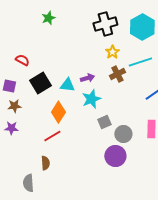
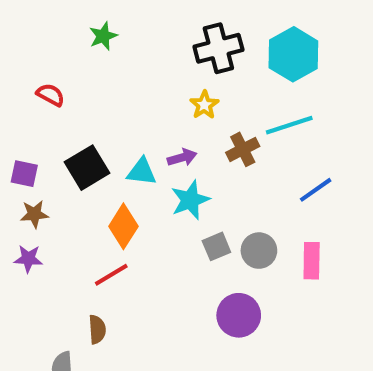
yellow star: (112, 52) -> (204, 105), moved
red semicircle: (22, 60) -> (51, 95), moved
gray circle: (123, 134) -> (259, 251), moved

